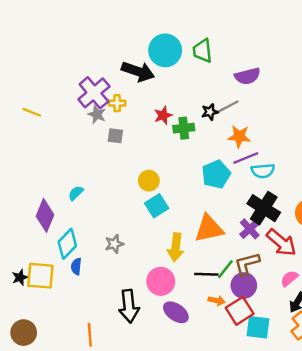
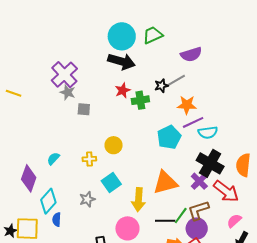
green trapezoid: (202, 51) -> (153, 35), turned 75
black arrow: (138, 71) -> (122, 61), moved
yellow cross: (117, 103) -> (89, 159), moved
cyan square: (157, 206) -> (111, 182), moved

